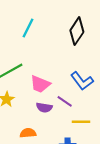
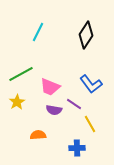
yellow line: (81, 122) -> (90, 124), turned 60

